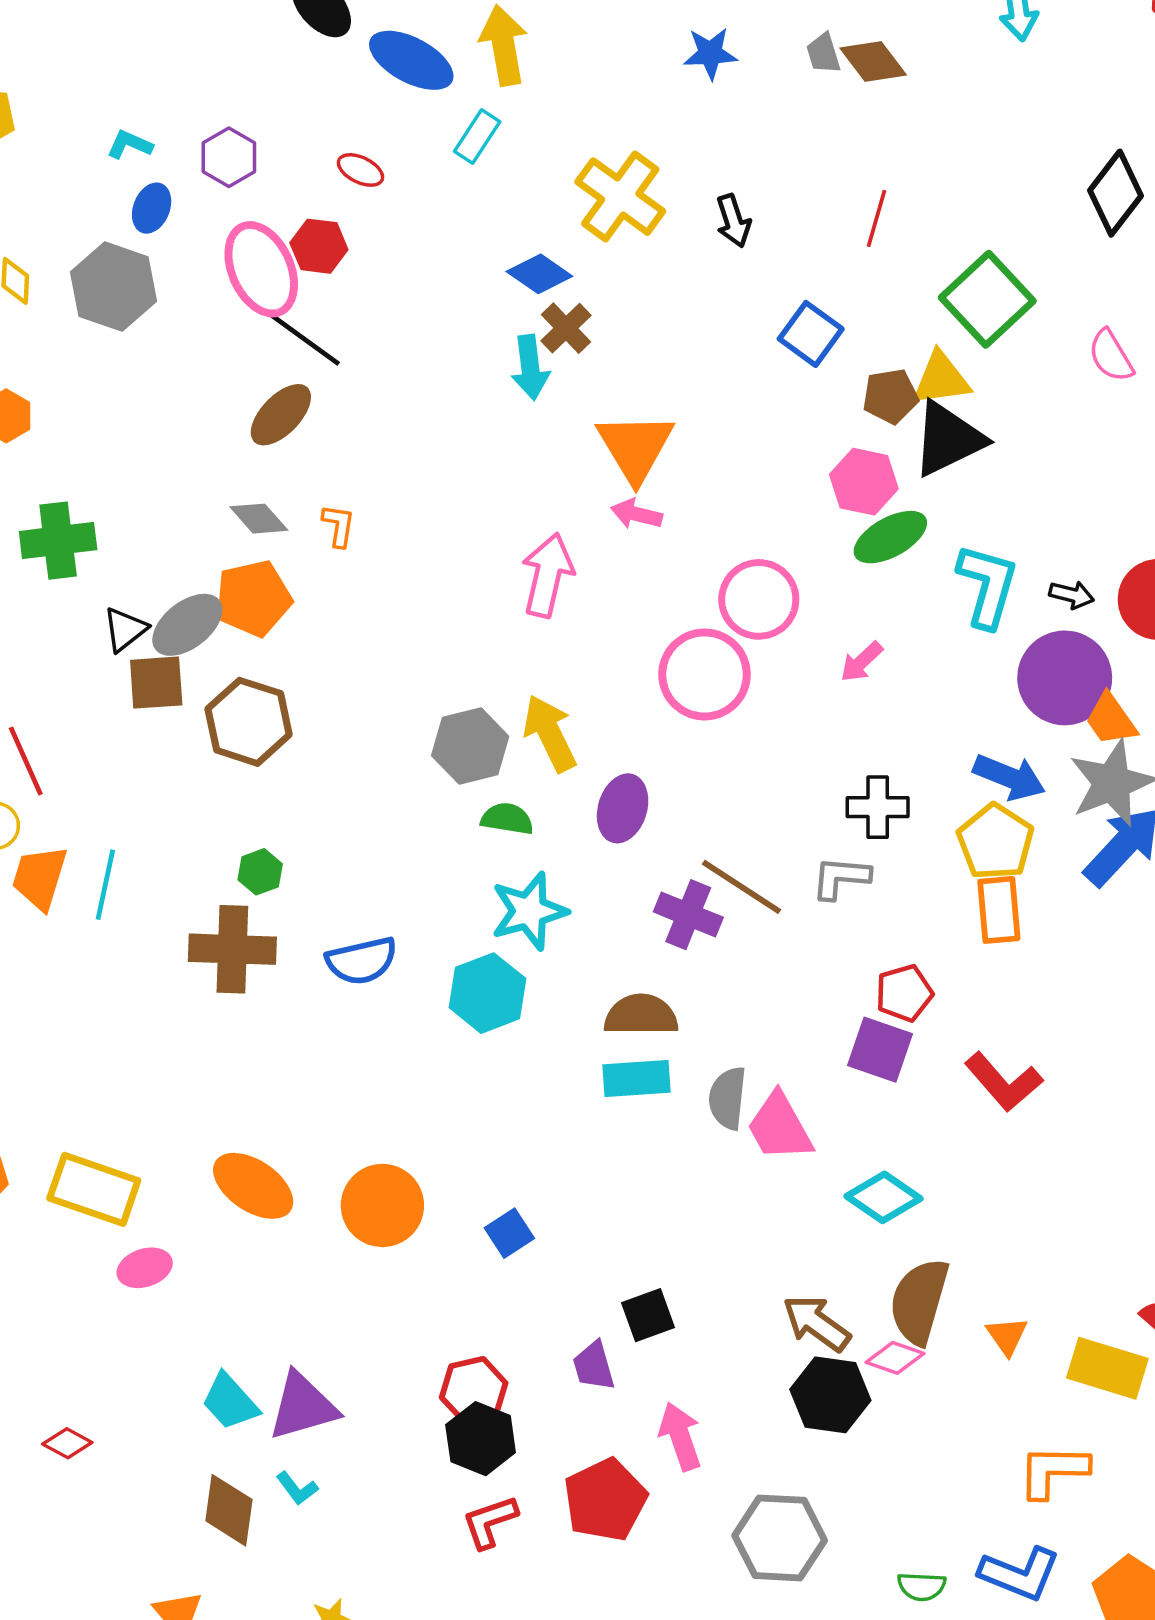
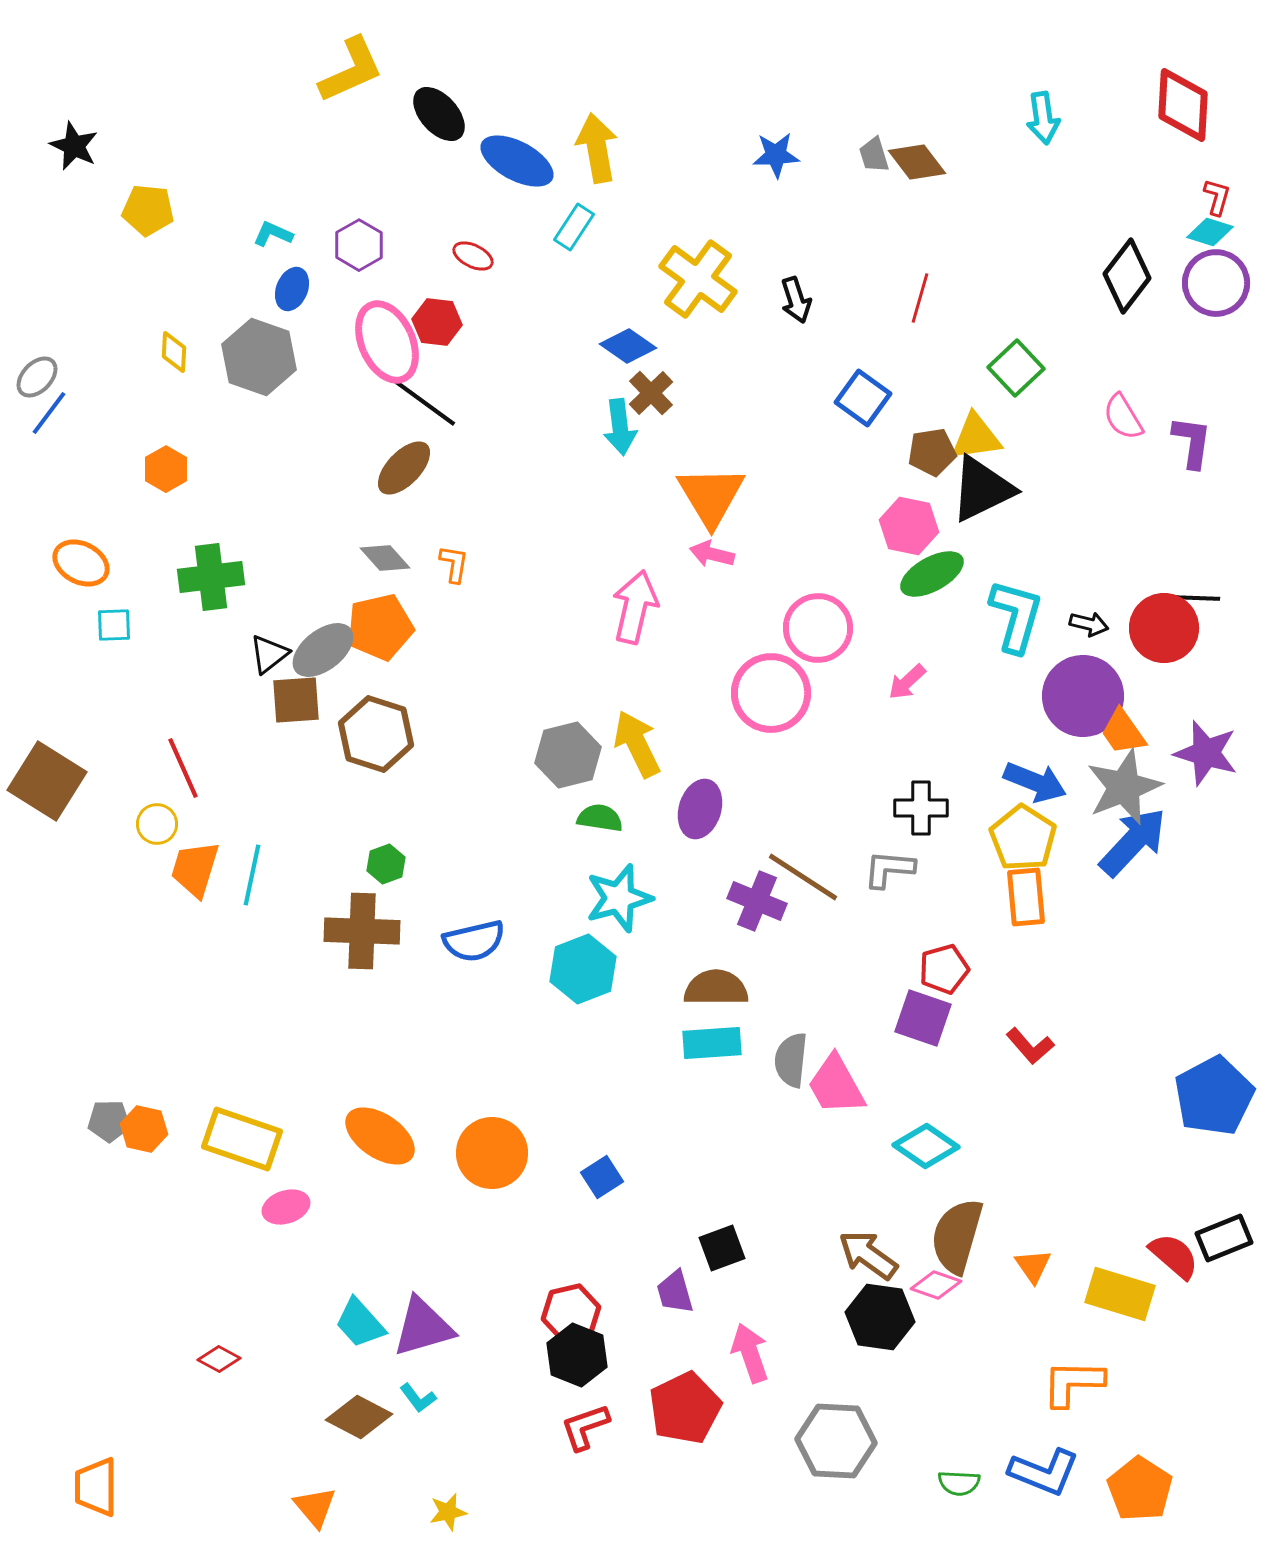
green square: (987, 299) -> (1016, 368), size x0.7
red L-shape: (1004, 1082) -> (1030, 1046), size x0.7
brown diamond: (229, 1510) -> (359, 1417), turned -70

